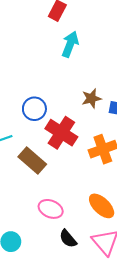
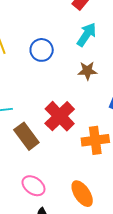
brown star: (91, 98) -> (87, 71), moved
blue circle: (34, 109) -> (42, 50), moved

